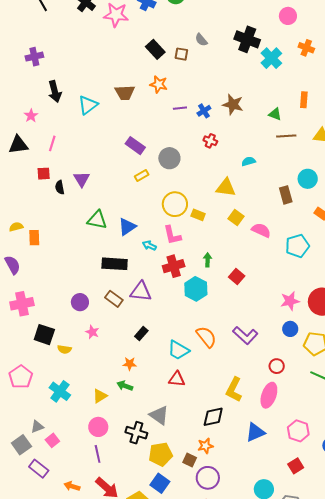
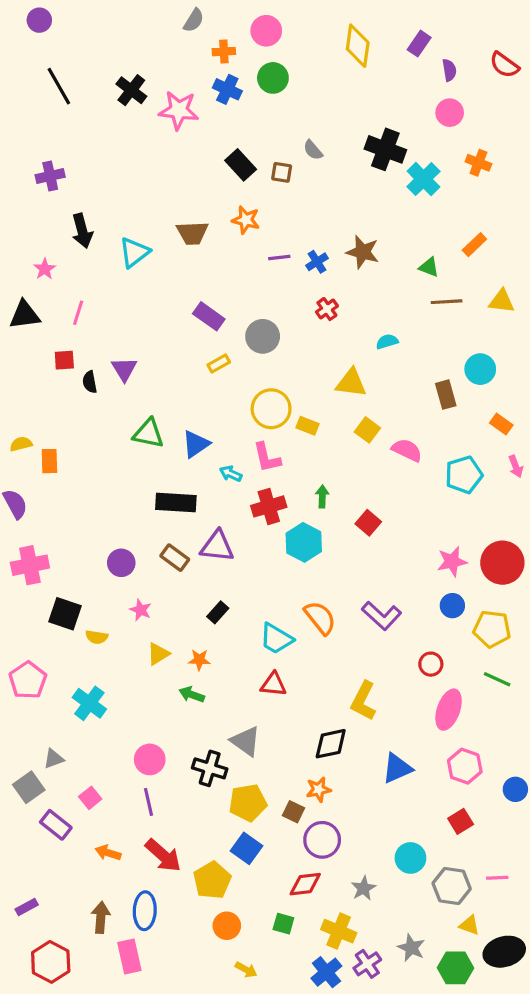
orange rectangle: (304, 100) -> (474, 245), turned 42
red cross: (210, 141) -> (327, 309), turned 32
pink ellipse: (269, 395) -> (449, 710), moved
yellow triangle: (100, 396) -> (158, 654), moved
pink square: (52, 440) -> (90, 798), moved

